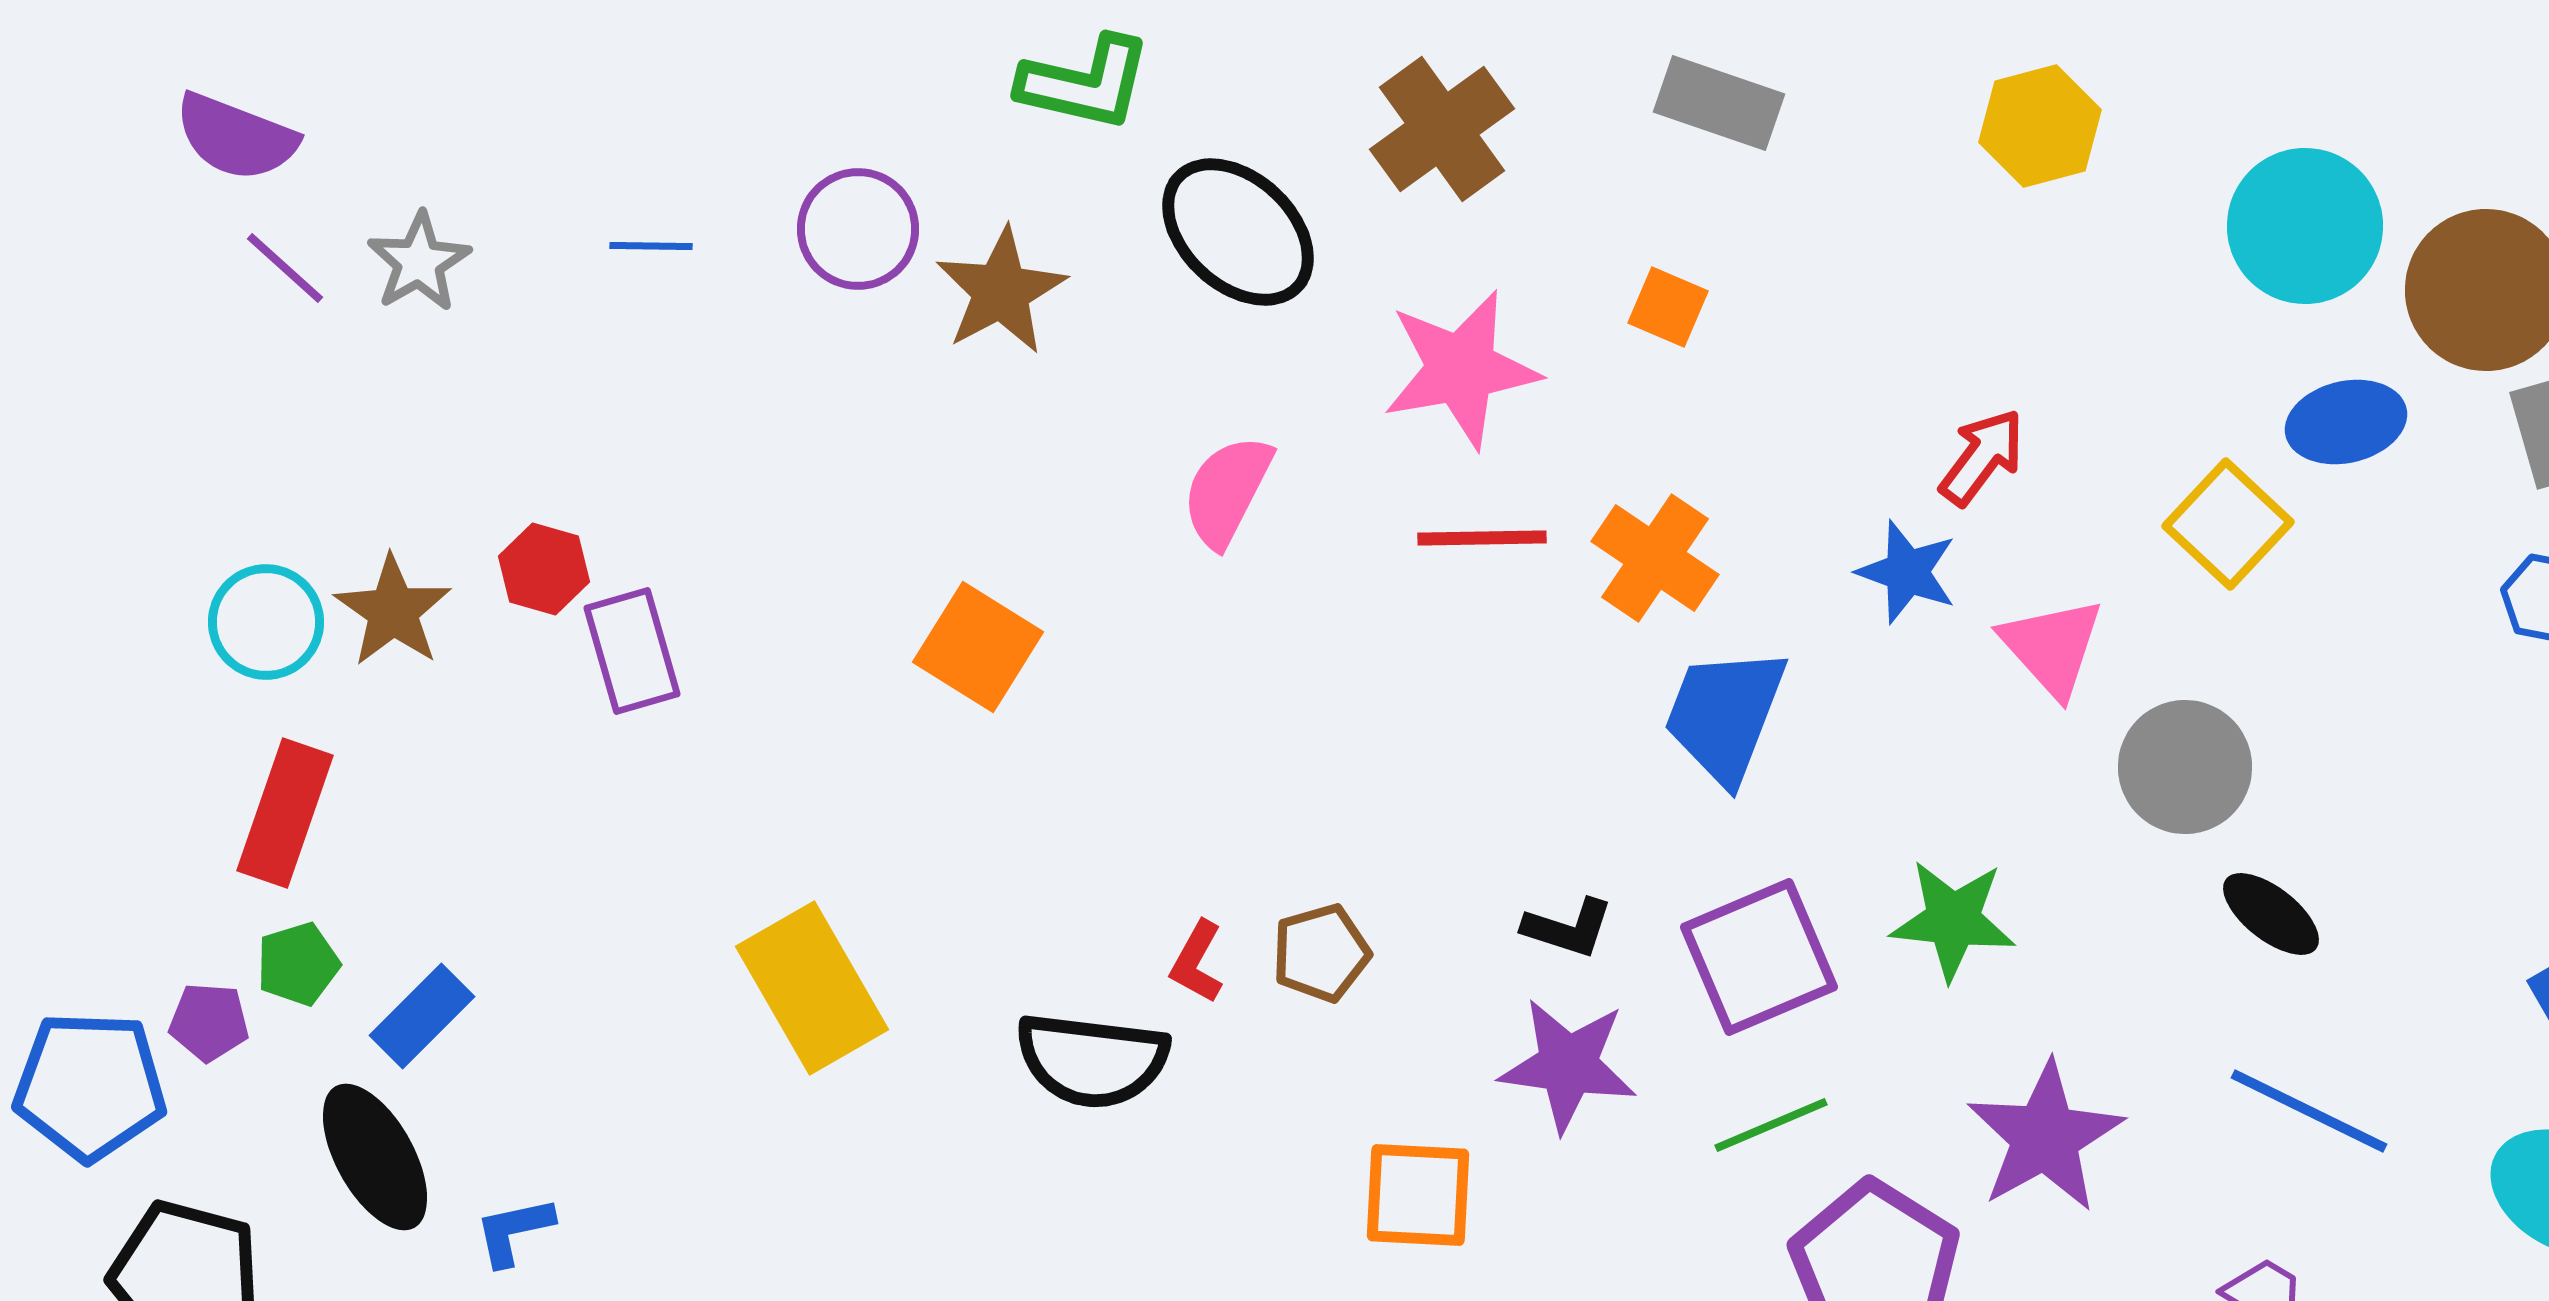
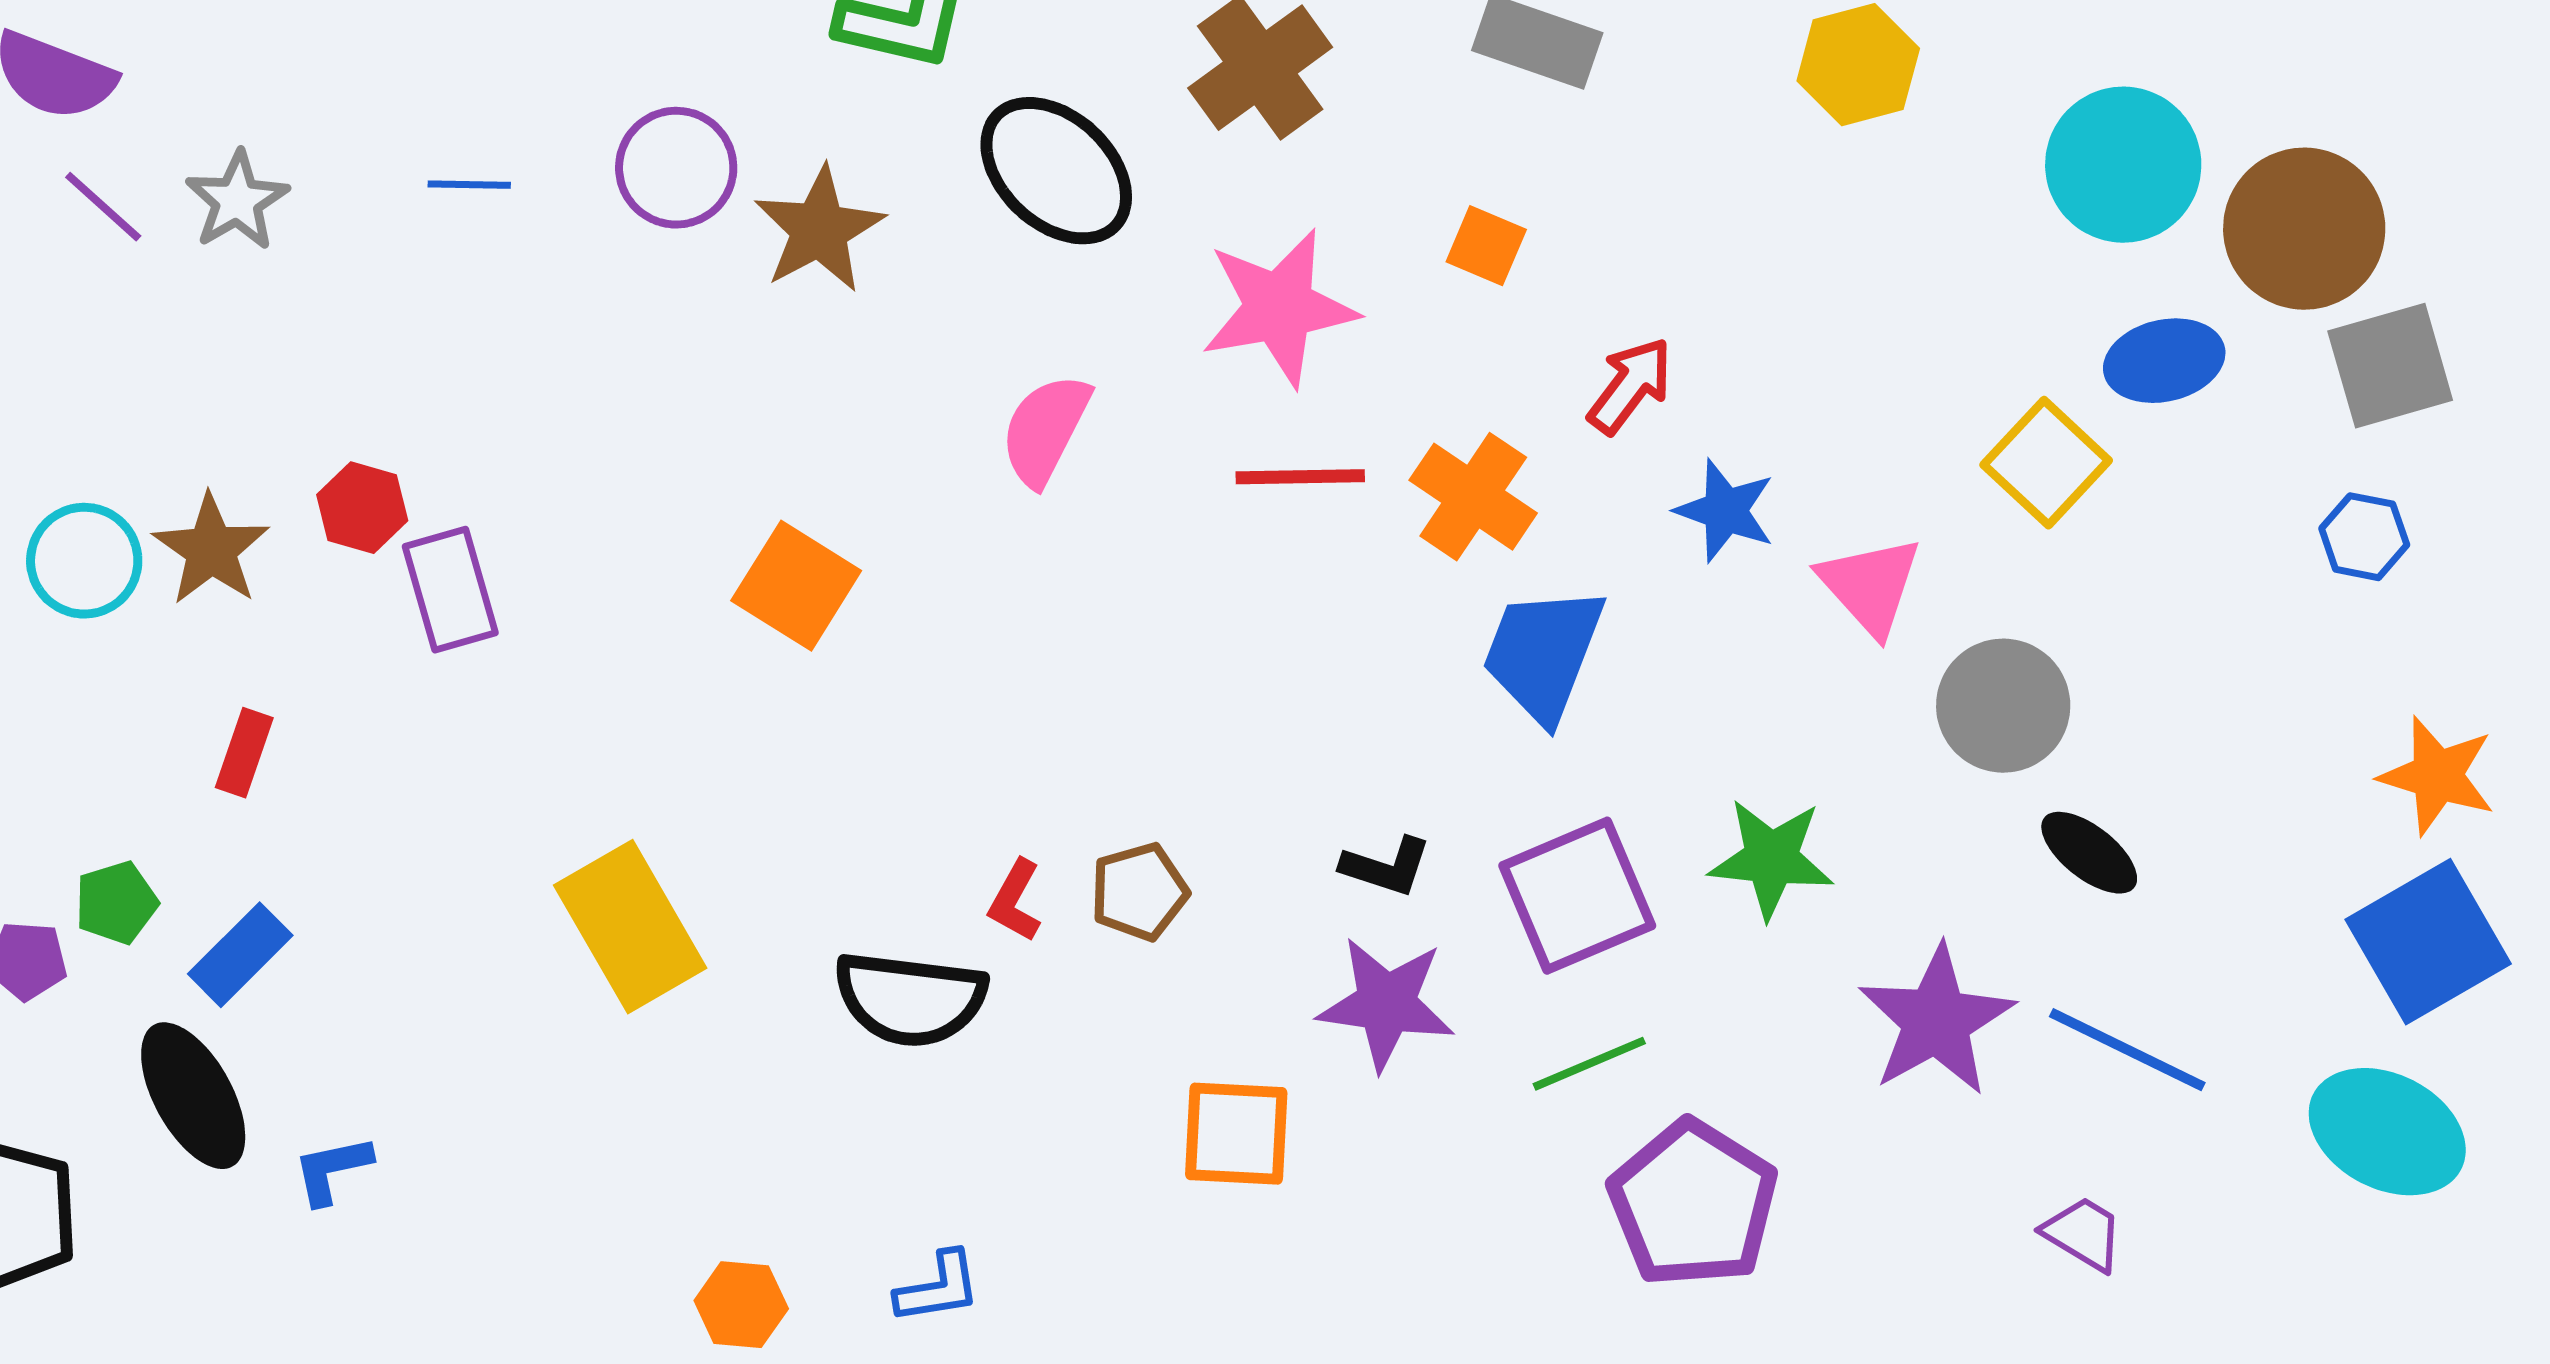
red arrow: (1982, 457) -> (1630, 386), moved
red rectangle: (285, 813) -> (244, 753), moved, size x0.6
purple star: (2045, 1137) -> (1936, 1021), moved

